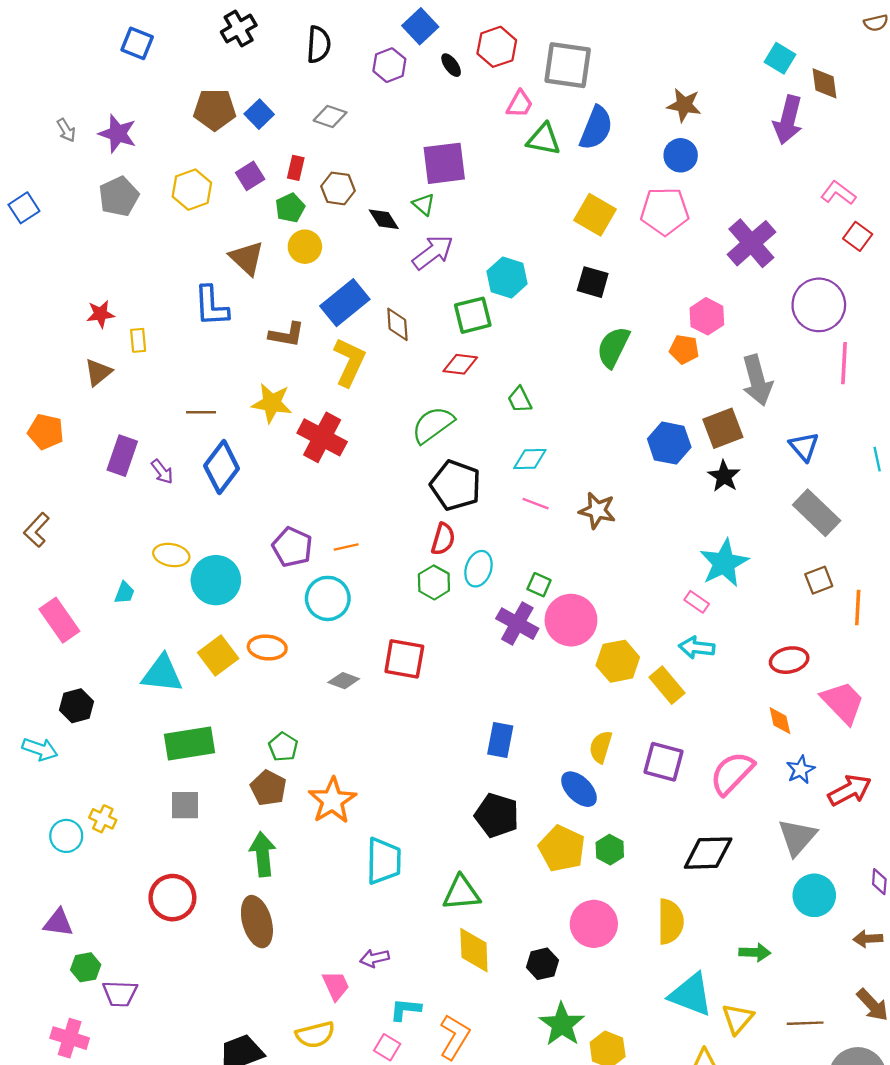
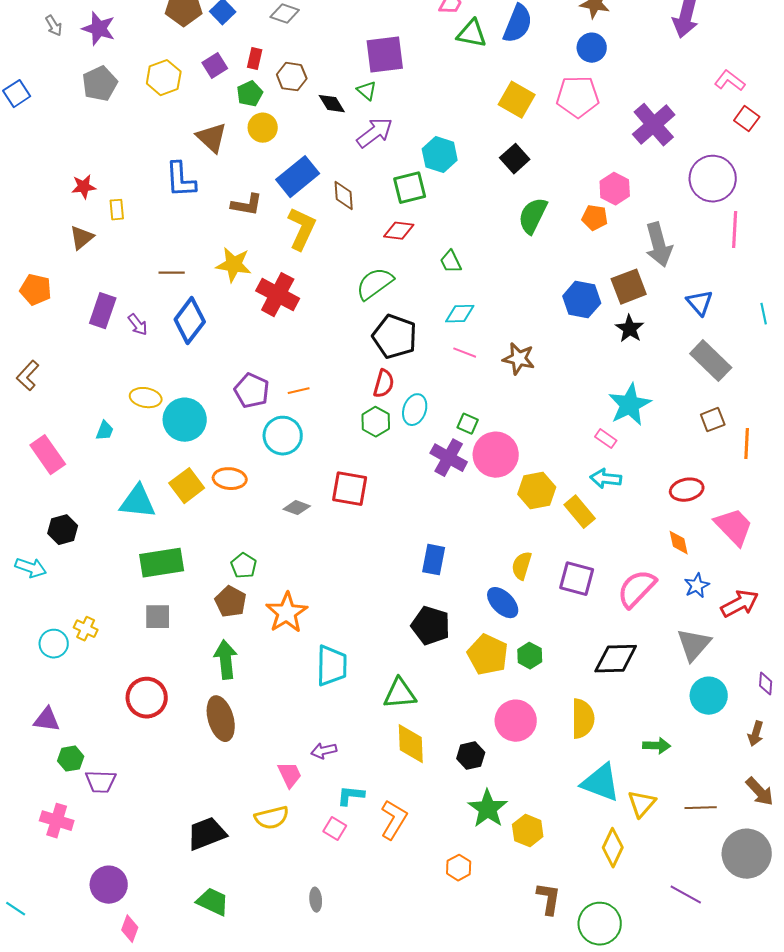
black square: (593, 282) -> (515, 159), turned 32
brown arrow: (868, 939) -> (756, 734), turned -70

